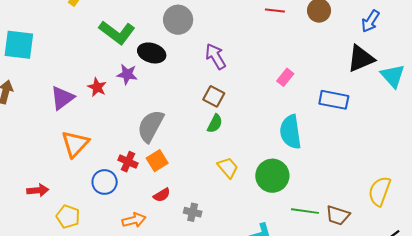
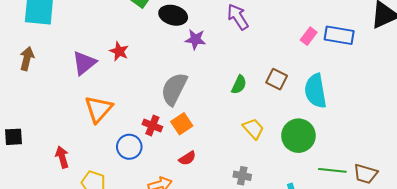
purple star: (127, 74) -> (195, 39), moved
brown square: (214, 96) -> (277, 79), moved
blue rectangle: (334, 100) -> (339, 35), moved
red arrow: (38, 190) -> (62, 157), turned -100
gray cross: (193, 212) -> (242, 176), moved

